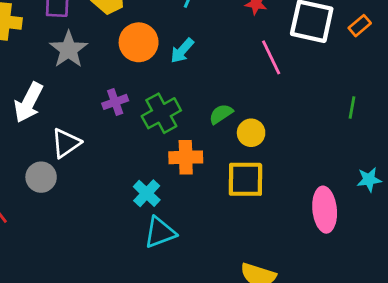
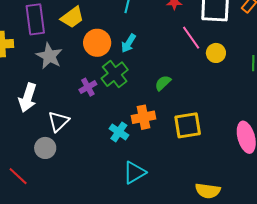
green cross: (161, 113) -> (115, 74), moved
yellow circle: (251, 133) -> (216, 53), moved
cyan cross: (147, 193) -> (119, 132), moved

